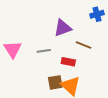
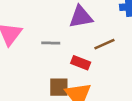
brown line: (84, 45) -> (104, 44), turned -56

